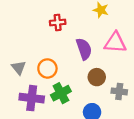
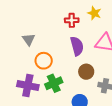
red cross: (58, 22) -> (72, 20), moved
gray triangle: (19, 68) -> (29, 39), moved

